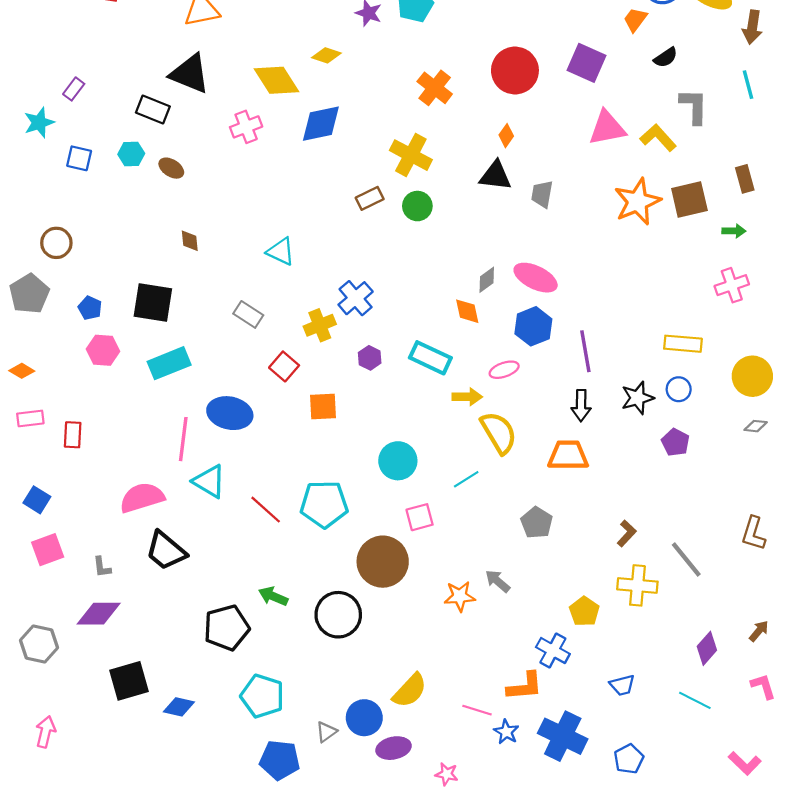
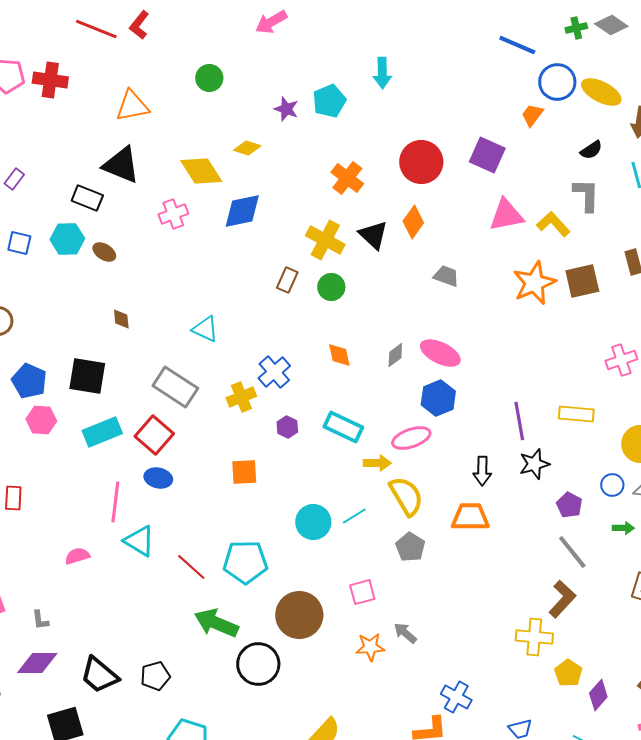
black semicircle: (666, 57) -> (591, 150), moved
orange diamond: (506, 136) -> (413, 222), size x1.5
cyan hexagon: (131, 154) -> (67, 239), size x1.4
black triangle: (495, 176) -> (373, 235), moved, turned 36
gray trapezoid: (542, 194) -> (446, 276), turned 100
brown rectangle: (370, 198) -> (287, 280), turned -40
green arrow: (734, 231) -> (623, 528), moved
blue pentagon: (90, 308) -> (29, 381), size x1.6
orange diamond: (467, 311) -> (339, 355), moved
gray rectangle: (248, 314) -> (175, 387), size x1.6
purple line: (585, 351) -> (519, 421), moved
red square: (284, 366) -> (154, 435), moved, size x1.4
pink ellipse: (504, 370) -> (411, 438), size x1.4
blue circle: (679, 389) -> (612, 485), moved
blue ellipse: (230, 413) -> (158, 478), size x0.7
cyan line: (466, 479) -> (354, 516), moved
pink semicircle: (142, 498) -> (77, 556), size x0.6
pink square: (420, 517) -> (362, 592), moved
gray pentagon: (537, 523) -> (410, 547), moved
brown L-shape: (627, 533) -> (562, 599), moved, size x1.5
black trapezoid: (166, 551) -> (99, 675), moved
gray line: (686, 559) -> (572, 552), moved
green arrow: (273, 596) -> (216, 623), moved, size x1.6
yellow pentagon: (584, 611) -> (568, 673), moved
black pentagon: (227, 628) -> (155, 676), size x0.7

